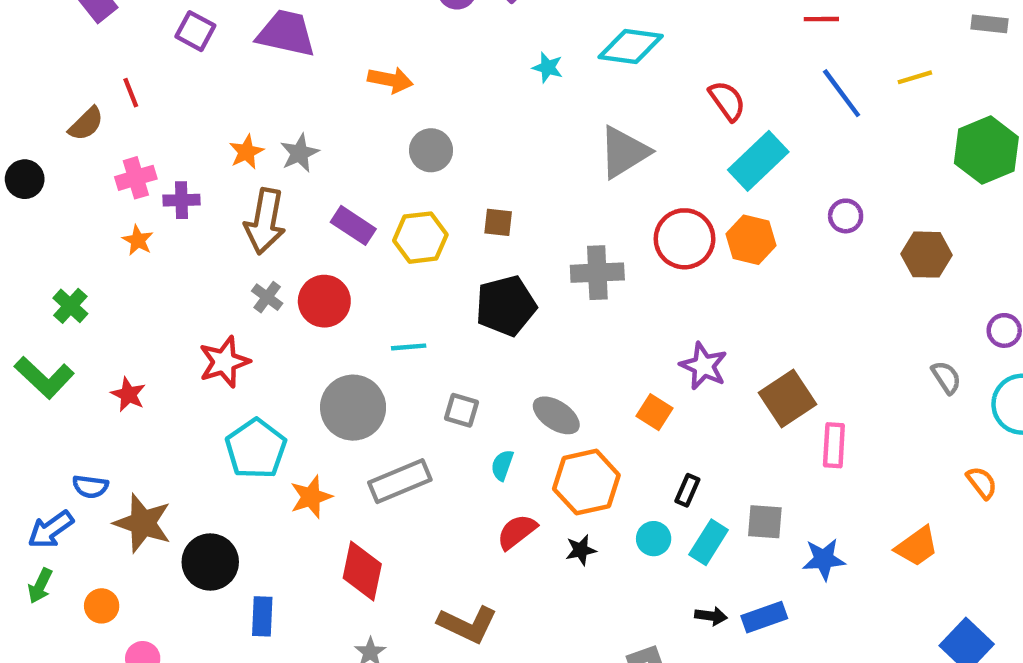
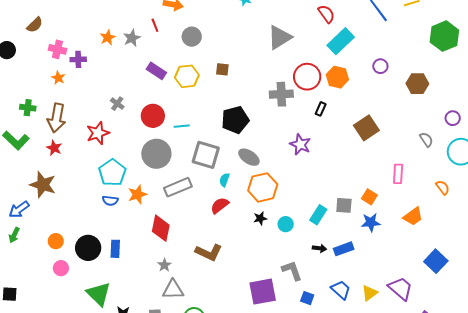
red line: (131, 93) -> (155, 25), moved
pink cross: (136, 178) -> (57, 49), turned 30
brown arrow: (265, 221) -> (57, 118), moved
gray cross: (597, 273) -> (281, 94), moved
red circle: (324, 301) -> (153, 116), moved
green cross: (70, 306) -> (28, 108), turned -35
black pentagon: (506, 306) -> (235, 120), moved
purple star: (703, 366) -> (300, 144), moved
brown square: (788, 398) -> (366, 128), moved
gray square: (461, 410) -> (206, 155), size x1.8
orange square: (654, 412) -> (369, 197), moved
pink rectangle: (834, 445) -> (398, 174), moved
blue semicircle: (90, 487) -> (110, 201), moved
black rectangle: (687, 490) -> (321, 109), moved
brown star: (143, 523) -> (43, 185), moved
red semicircle: (517, 532) -> (220, 205), moved
cyan circle: (654, 539) -> (286, 224), moved
black circle: (210, 562) -> (88, 248), moved
orange circle: (102, 606) -> (56, 241), moved

